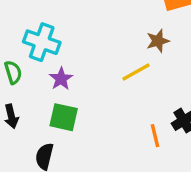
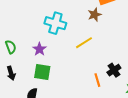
brown star: (158, 41) -> (95, 15), moved
cyan cross: (42, 42) -> (55, 23), moved

